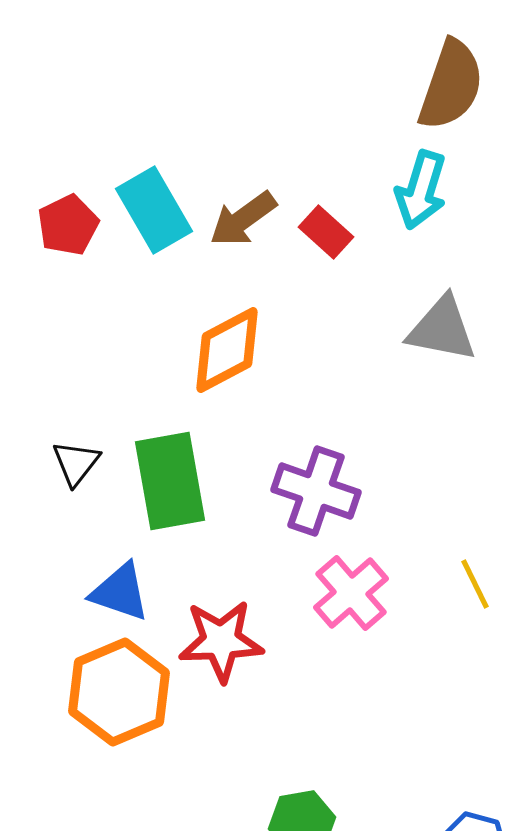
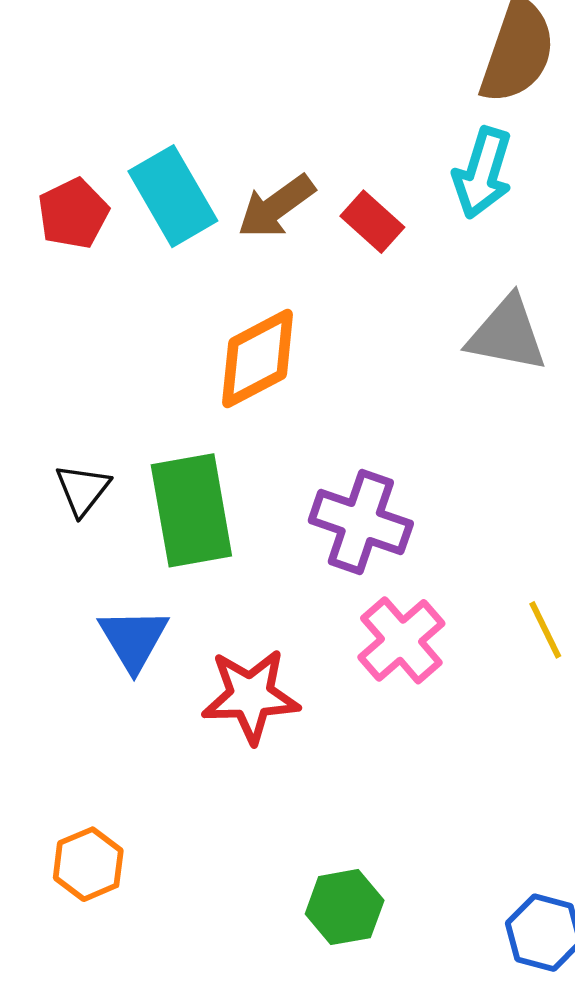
blue triangle: (120, 592) -> (133, 639), turned 40
orange hexagon: (119, 692) -> (88, 864), moved, size x0.6

